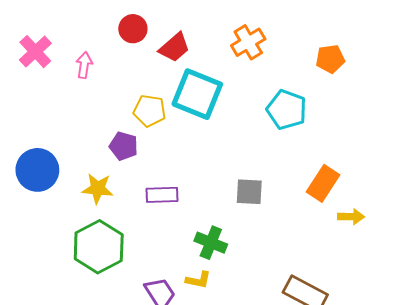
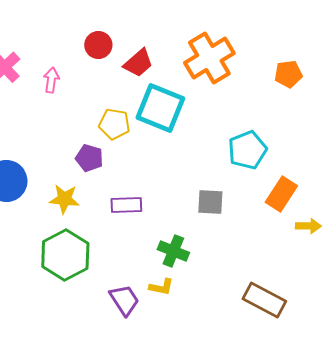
orange cross: (248, 42) -> (209, 58), size x1.5
cyan pentagon: (287, 110) -> (247, 150), moved, turned 30

